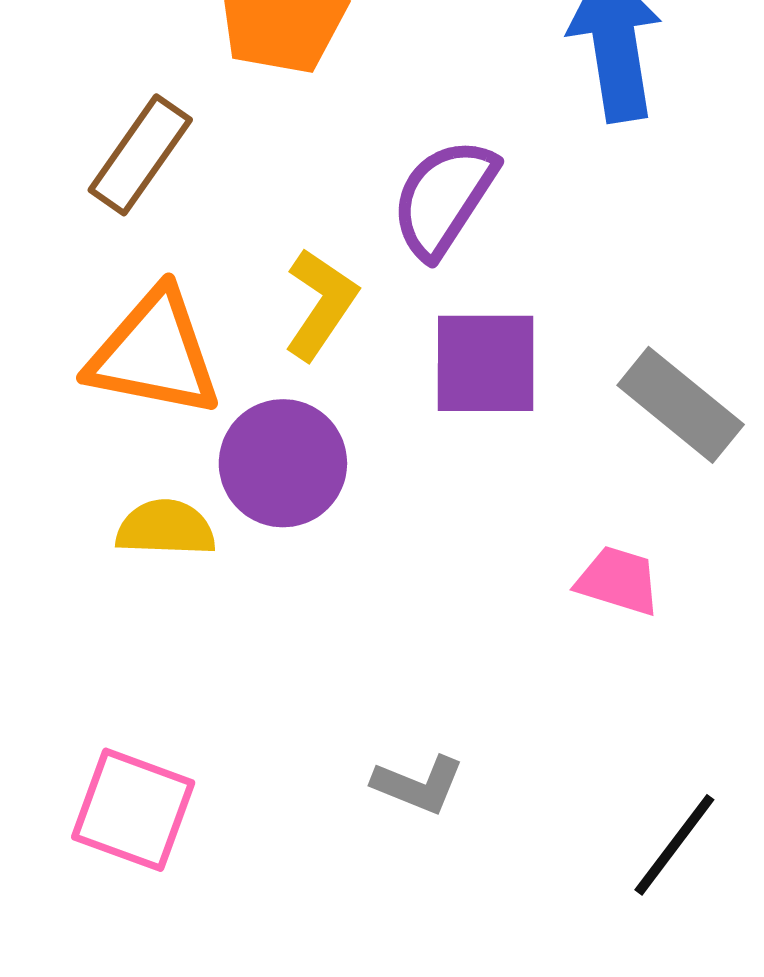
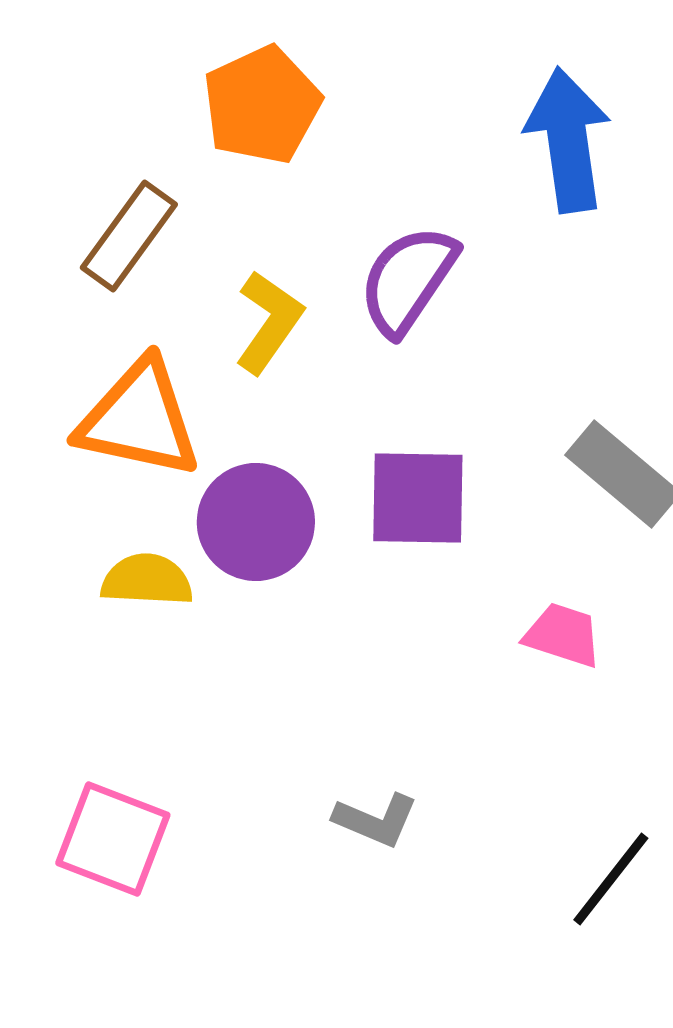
yellow L-shape: (321, 304) -> (269, 322), moved
purple square: (486, 363) -> (418, 498), moved

